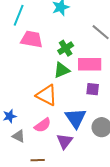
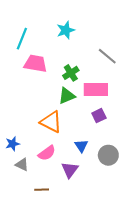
purple square: (93, 89) -> (99, 116), turned -32
blue triangle: (76, 118) -> (81, 146), size x0.6

